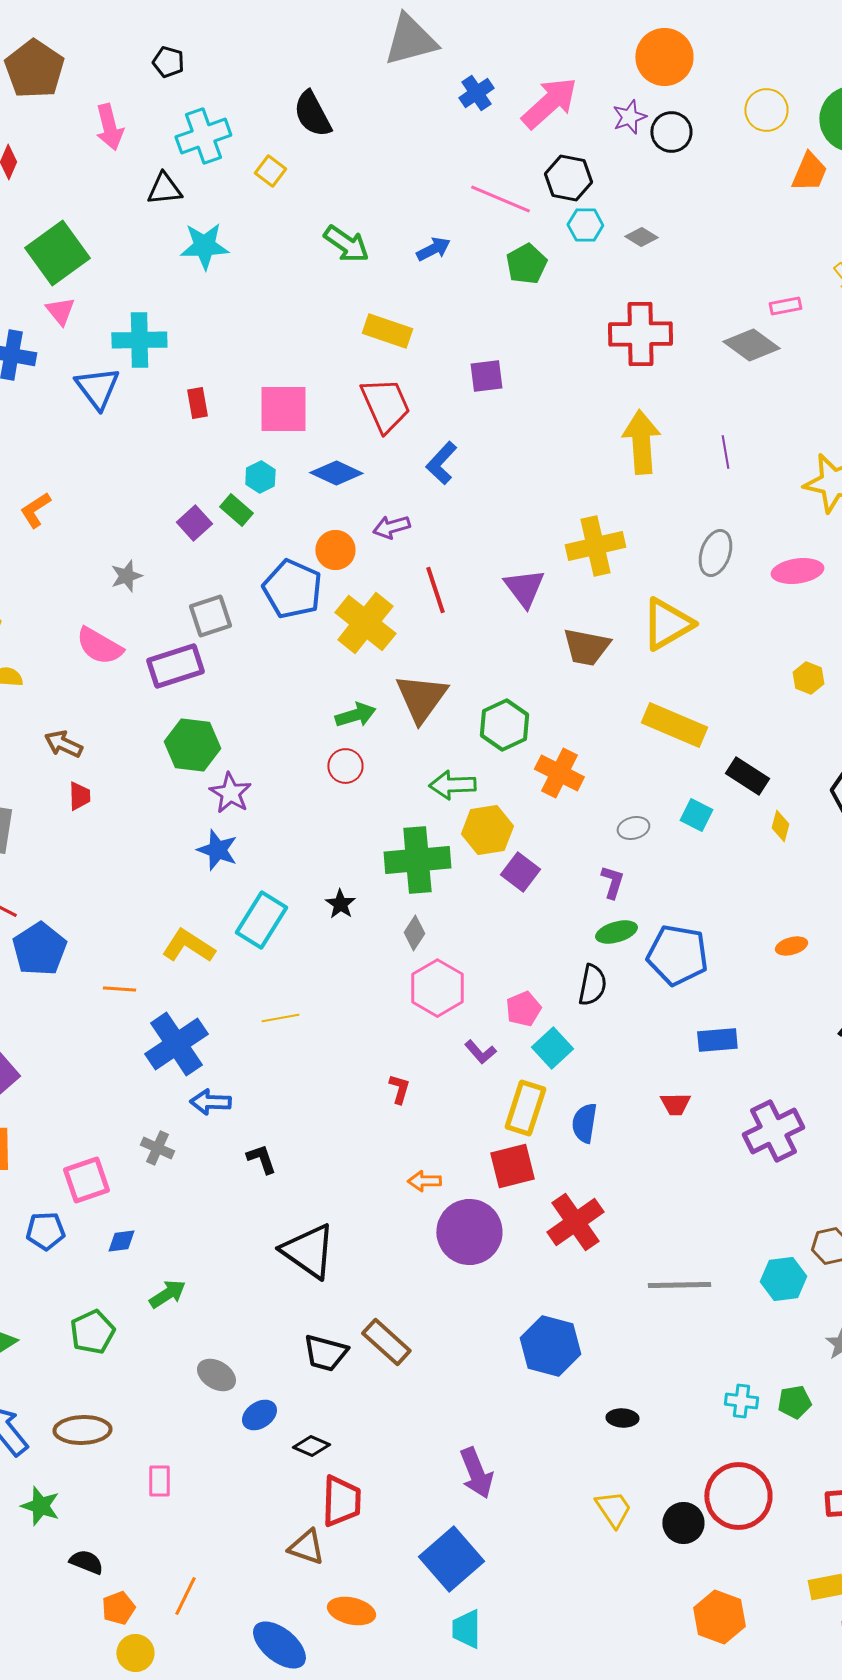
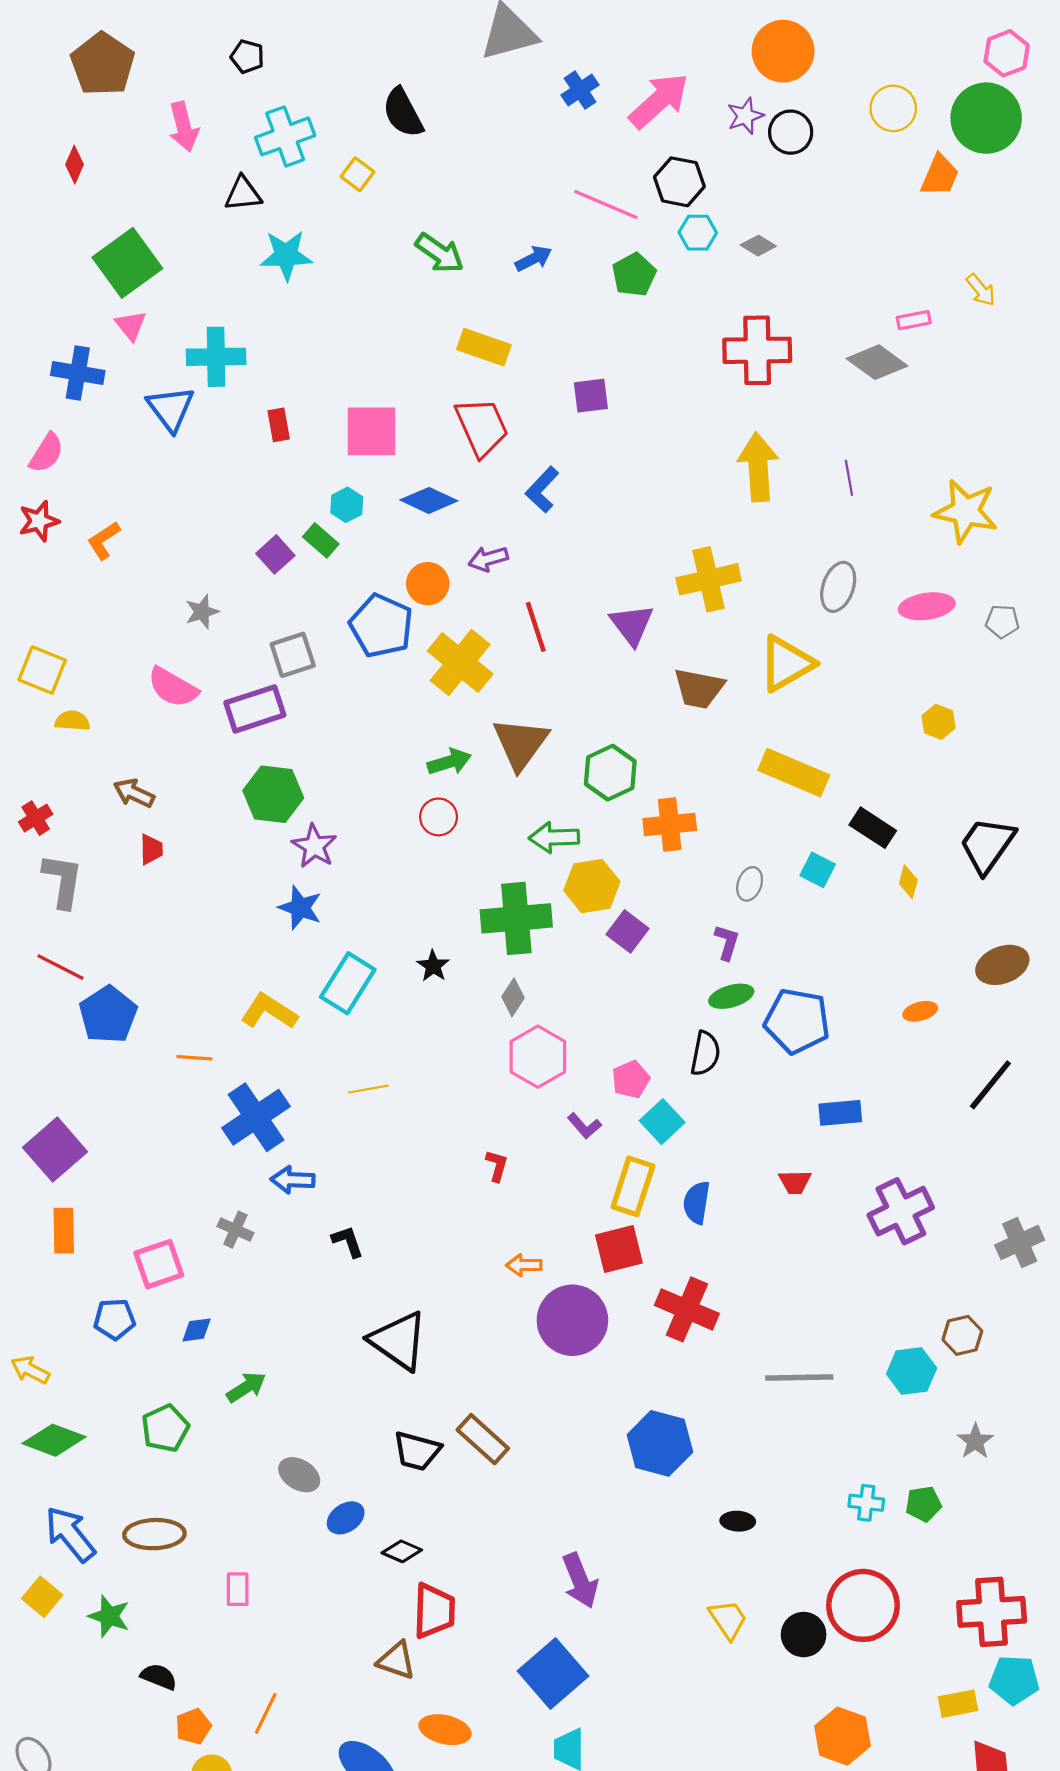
orange cross: (559, 773) -> (670, 824), turned -33
gray ellipse: (633, 828) -> (750, 884), turned -56
red cross: (575, 1222) -> (687, 1309), turned -32

